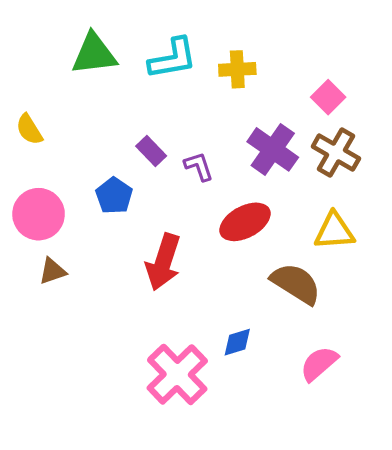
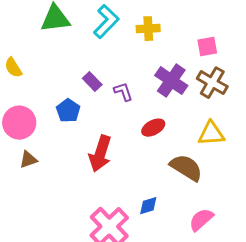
cyan L-shape: (173, 59) -> (106, 22), turned -36
pink square: (328, 97) -> (207, 47), turned 35
red ellipse: (245, 222) -> (153, 128), size x0.7

